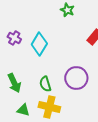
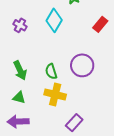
cyan diamond: (39, 44) -> (54, 20), moved
green triangle: (23, 110) -> (19, 98), moved

